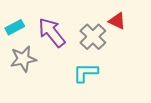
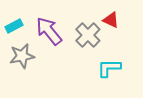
cyan L-shape: (86, 73) -> (109, 68), moved

